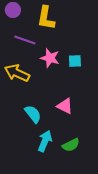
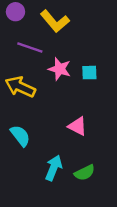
yellow L-shape: (46, 18) -> (55, 21), turned -50
cyan semicircle: (33, 114) -> (20, 136), moved

